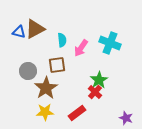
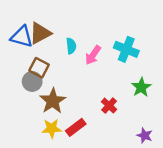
blue triangle: (19, 32) -> (22, 37), size x1.5
brown square: (57, 65) -> (39, 68), moved, turned 36
green star: (99, 80) -> (141, 87), moved
red rectangle: (77, 113) -> (76, 127), moved

